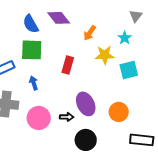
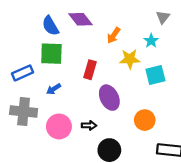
blue arrow: (34, 83) -> (54, 89), turned -104
purple ellipse: (86, 104) -> (109, 98), moved

